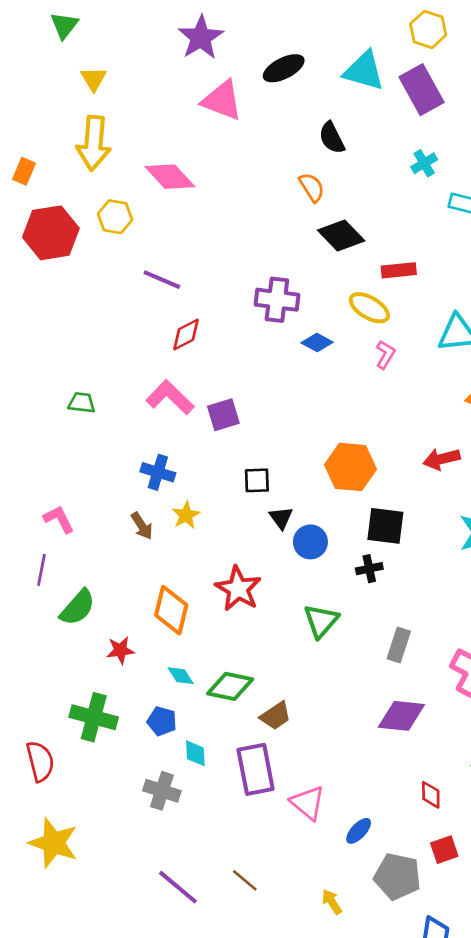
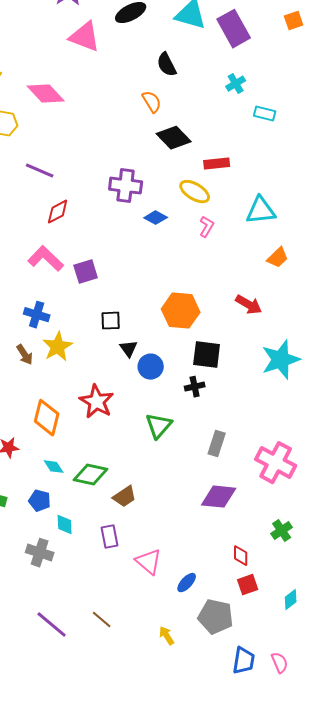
red arrow: (442, 459) -> (249, 305), turned -136
yellow star: (186, 515) -> (58, 347), size x1.4
purple rectangle: (256, 769) -> (110, 537), size x0.6
red square: (444, 850) -> (248, 585), moved

